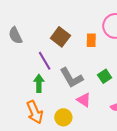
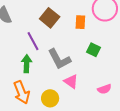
green square: (105, 76) -> (93, 50), moved, turned -32

